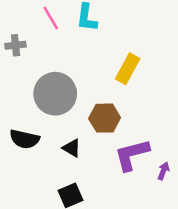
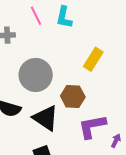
black triangle: (72, 148) -> (46, 118), size x1.8

